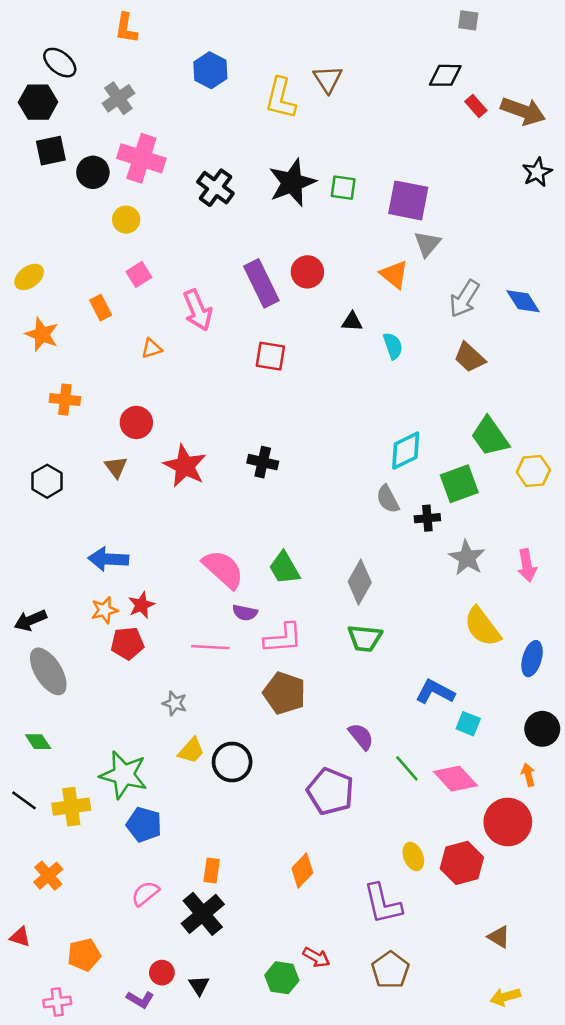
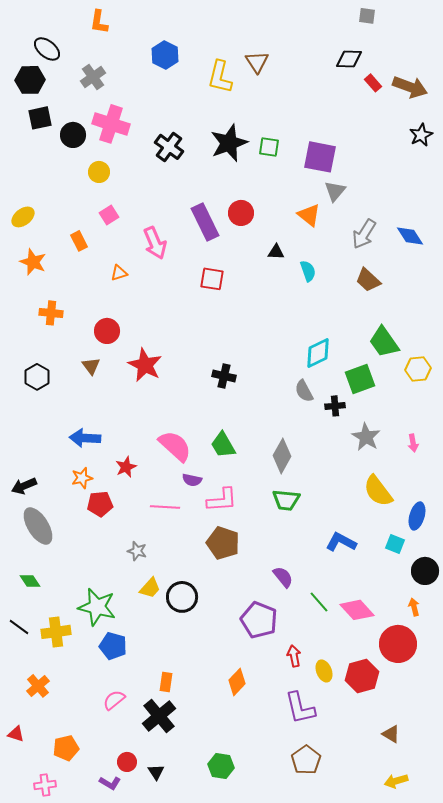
black cross: (263, 462) -> (224, 376), moved
pink arrow: (527, 565) -> (413, 443), size x0.7
red star: (141, 605) -> (126, 467), moved
cyan square: (468, 724) -> (395, 544), moved
red arrow: (316, 957) -> (294, 656), moved, turned -130

